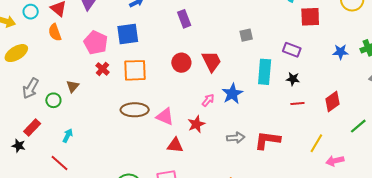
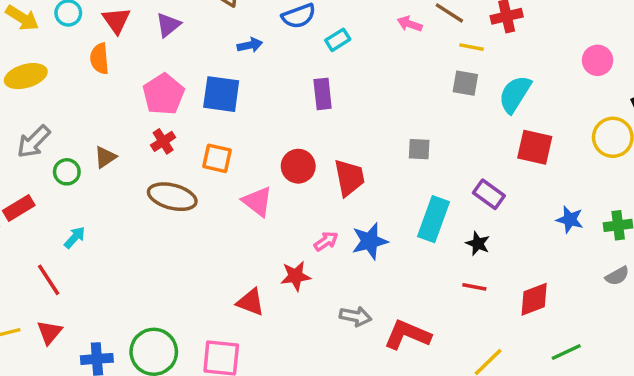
orange square: (135, 70) -> (217, 158), size x0.7
brown ellipse: (135, 110) -> (172, 197), moved
pink triangle: (165, 117) -> (257, 202), moved

